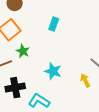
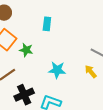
green star: (23, 51) -> (26, 50), moved

